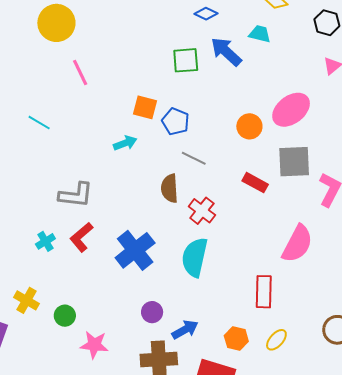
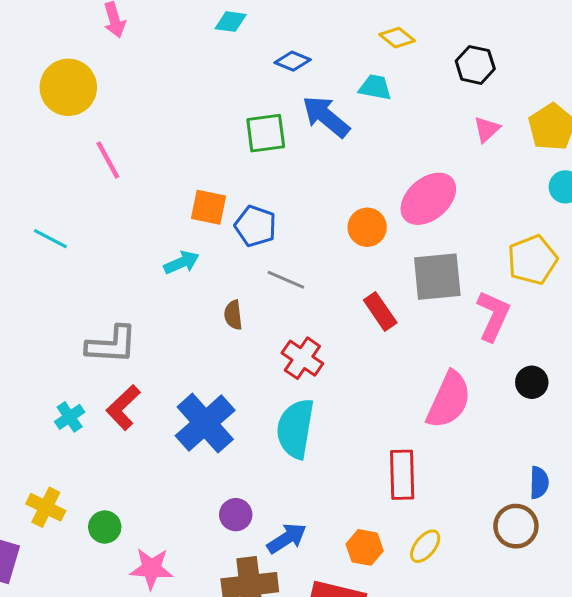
red rectangle: (255, 183) -> (380, 311), turned 30
brown semicircle: (170, 188) -> (233, 315), moved, size x0.7

